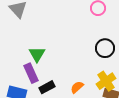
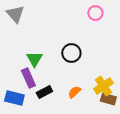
black circle: (105, 48) -> (71, 53), moved

